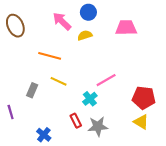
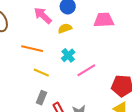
gray rectangle: (32, 90) -> (42, 98), moved
cyan cross: (90, 99) -> (68, 55), moved

